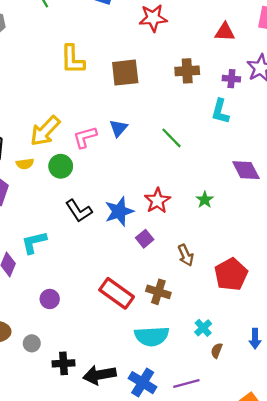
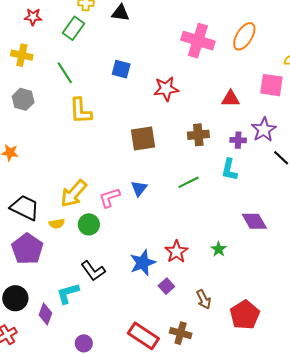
yellow L-shape: (72, 59) -> (81, 111), moved
green line: (172, 138) -> (189, 182), moved, turned -70
black L-shape: (79, 211) -> (93, 271), moved

